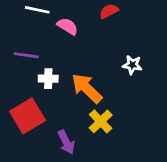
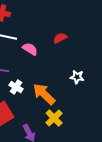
white cross: (48, 79) -> (16, 87), turned 32

